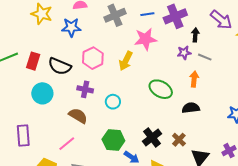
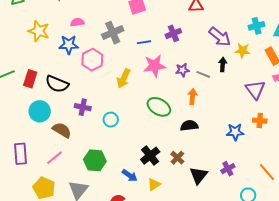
blue line: (147, 14) -> (144, 42), moved
purple cross: (175, 16) -> (173, 33), size x0.7
black arrow: (195, 35) -> (223, 65), moved
pink star: (145, 39) -> (154, 66), moved
pink hexagon: (93, 58) -> (92, 60), moved
brown semicircle: (78, 116) -> (62, 130), moved
green hexagon: (113, 140) -> (95, 160), moved
pink line: (67, 144) -> (55, 158), moved

